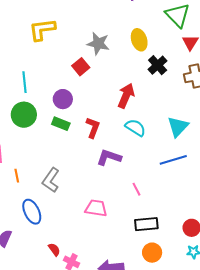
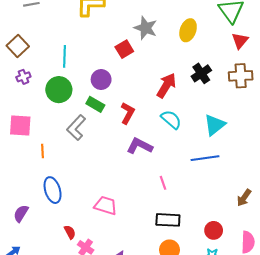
yellow ellipse: (139, 40) -> (188, 30), turned 30
black cross: (158, 65) -> (201, 73), moved
gray L-shape: (51, 180) -> (76, 128), moved
pink trapezoid: (96, 208) -> (106, 206), moved

